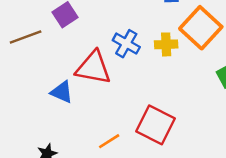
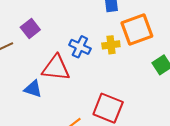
orange square: (201, 28) -> (137, 29), turned 32

